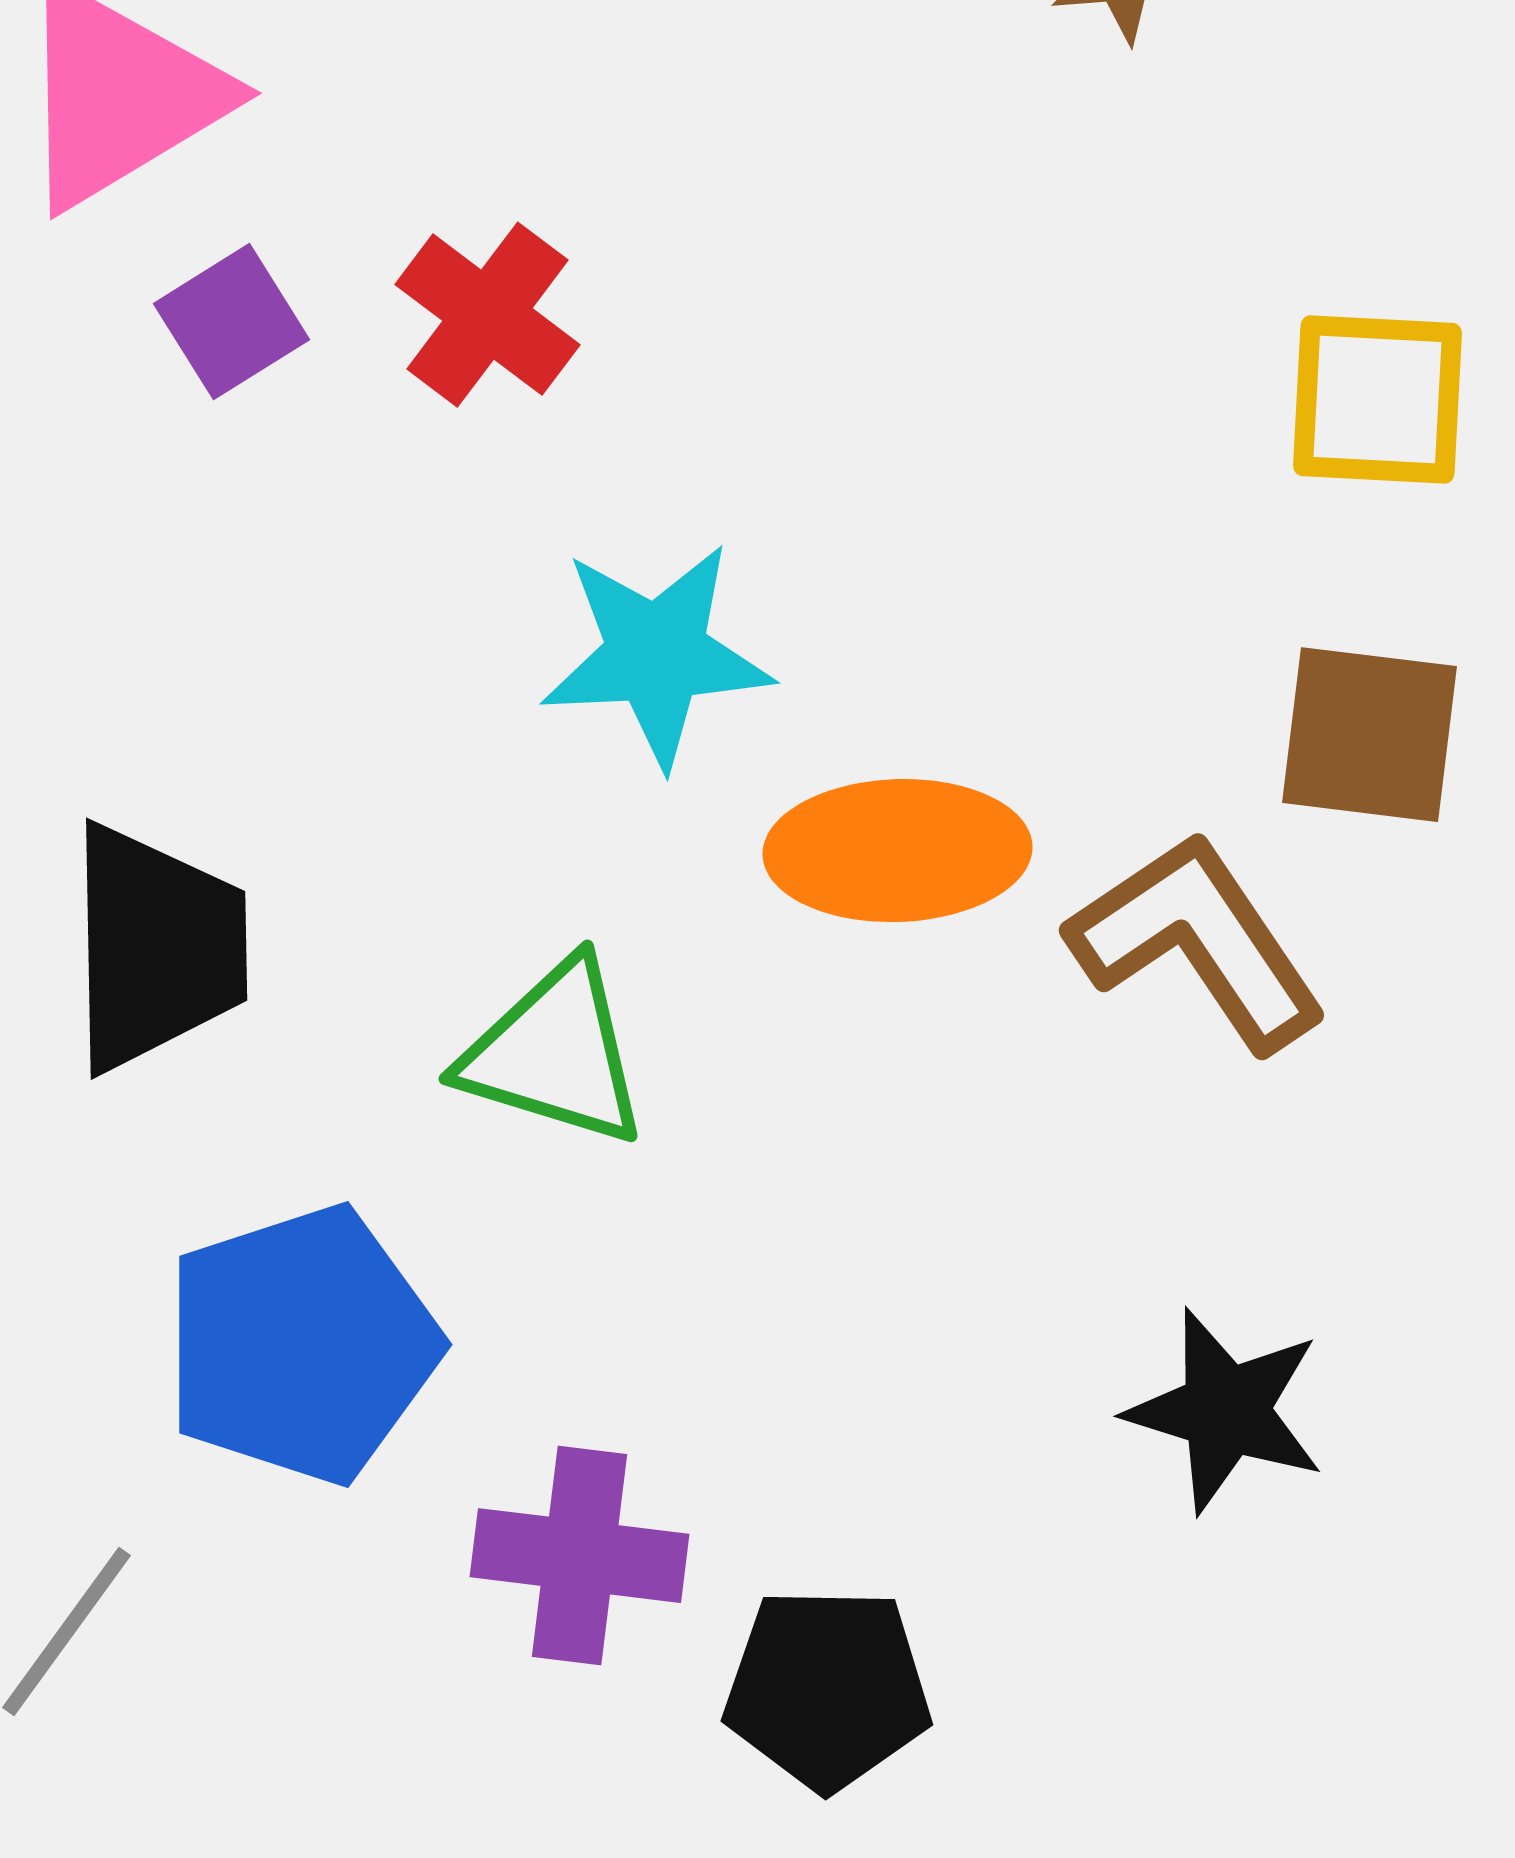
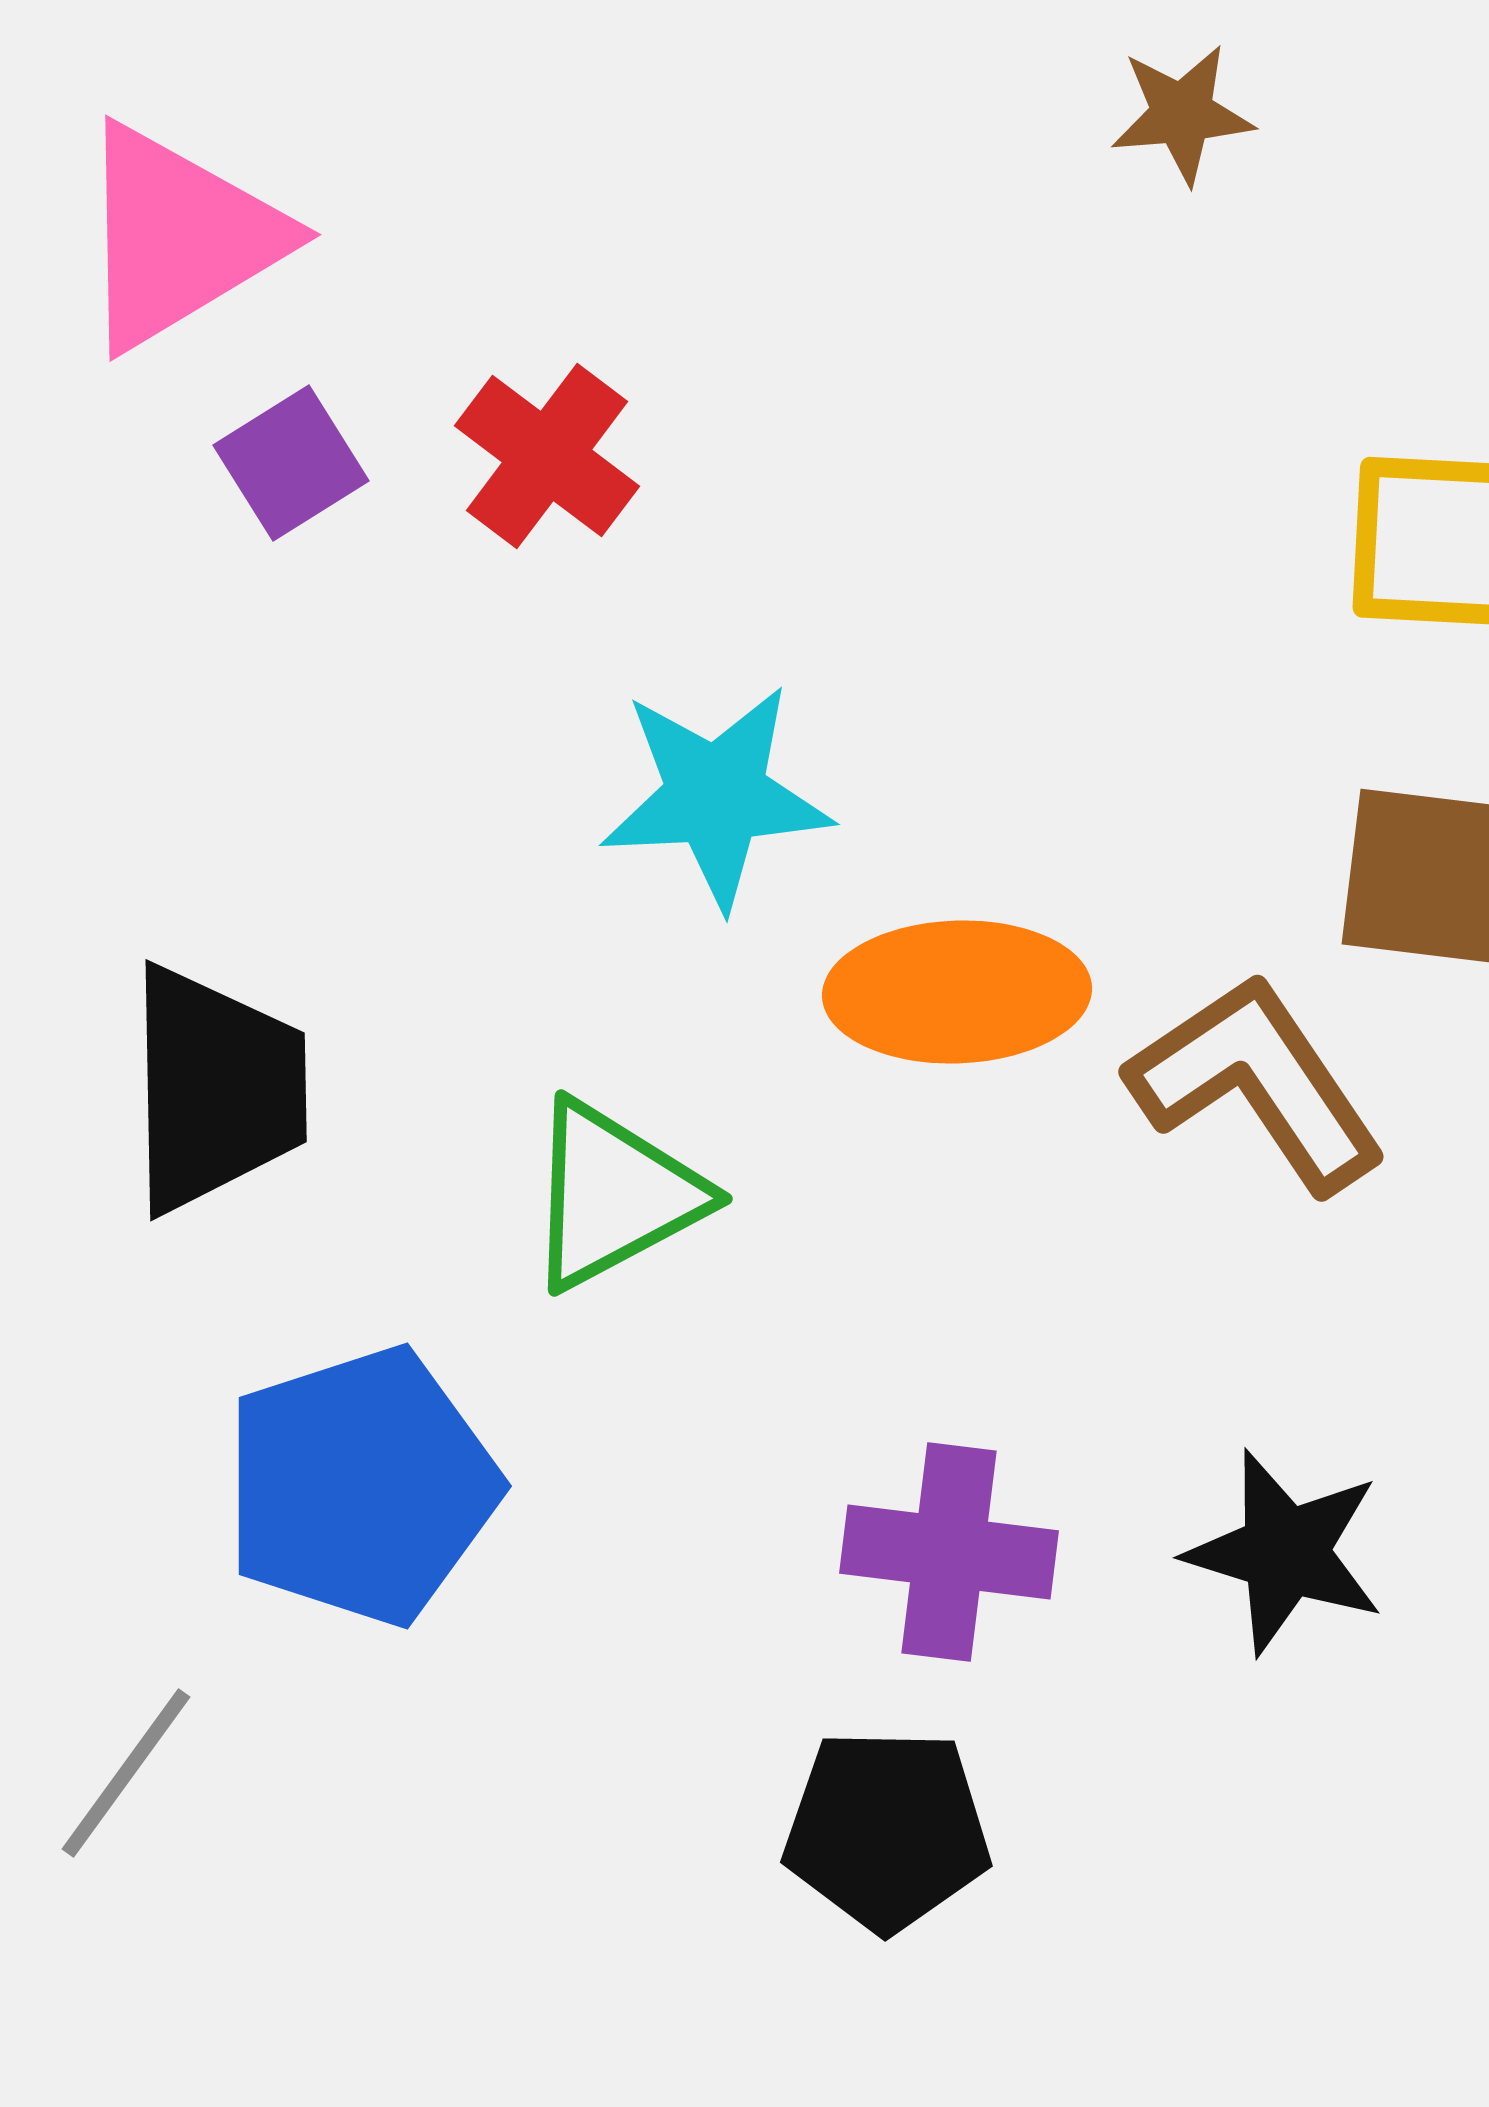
green triangle: (554, 1054) -> (614, 1195), turned -45
purple cross: (580, 1556) -> (949, 1552), moved

